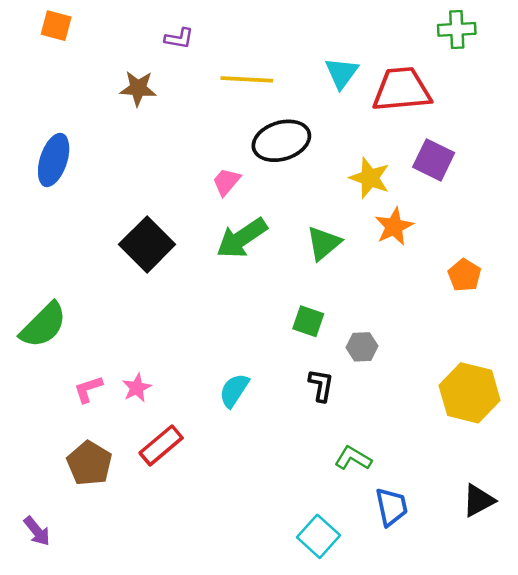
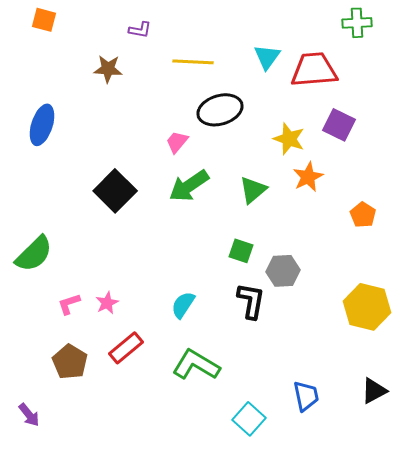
gray hexagon: (362, 347) -> (283, 271), size x1.4
black L-shape: (321, 385) -> (251, 301), size x1.4
green L-shape: (353, 458) -> (196, 365), moved, size x1.6

